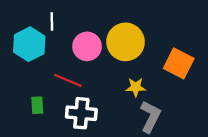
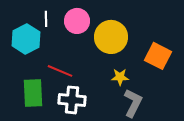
pink circle: (87, 46) -> (77, 21), moved
green rectangle: (37, 105) -> (33, 93), size x1.8

